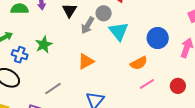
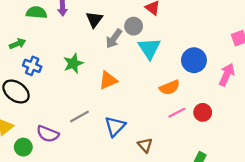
green star: (44, 45) -> (73, 63), moved
red circle: (178, 86) -> (203, 112), moved
gray line: (53, 89) -> (80, 117), moved

